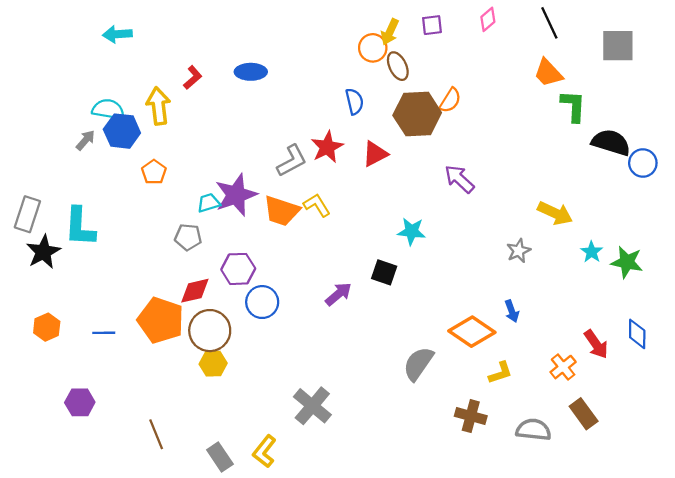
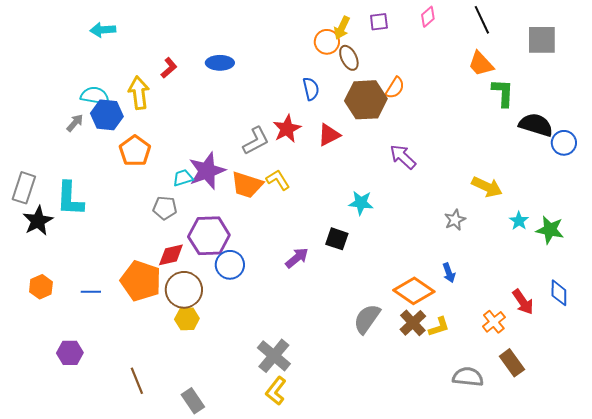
orange pentagon: (154, 172) -> (135, 151), size x1.4
purple hexagon: (238, 269) -> (209, 236), size x1.4
brown cross: (471, 416) -> (413, 323), moved, turned 32
yellow L-shape: (264, 451) -> (276, 391), moved

